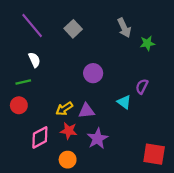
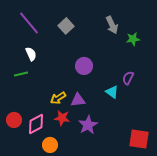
red circle: (19, 105) -> (14, 120), moved
orange circle: (68, 160) -> (50, 145), moved

